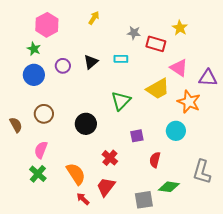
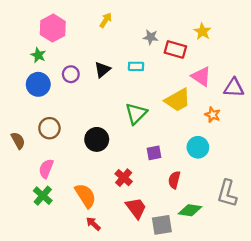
orange star: (189, 102) -> (212, 115), size x0.6
red trapezoid: (106, 187) -> (136, 208), moved, turned 105

